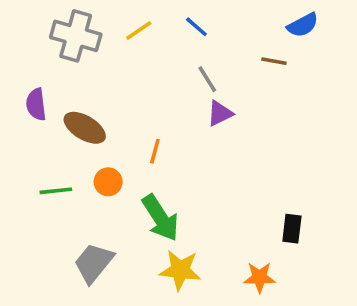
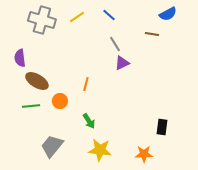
brown ellipse: (85, 128) -> (37, 81), moved
green arrow: (160, 218) -> (89, 121), size x0.6

